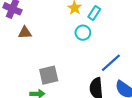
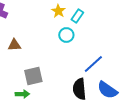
brown triangle: (25, 33) -> (14, 45), moved

